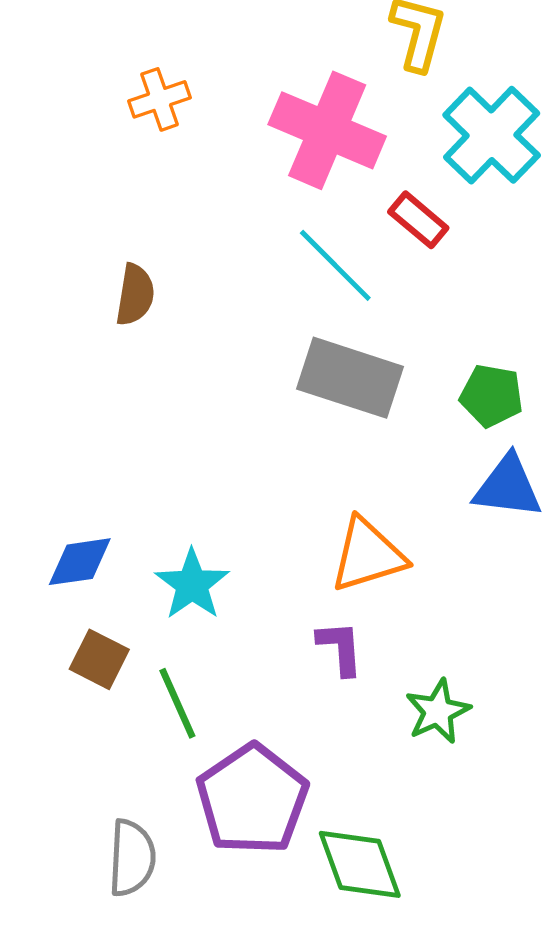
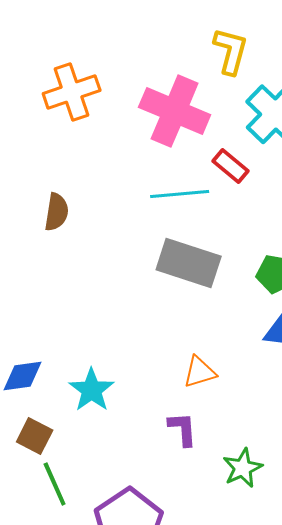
orange cross: (160, 99) -> (72, 92), size x1.5
cyan line: (335, 265) -> (180, 194), turned -50
orange triangle: (368, 555) -> (200, 372), size x0.7
green line: (177, 703) -> (55, 484), moved

